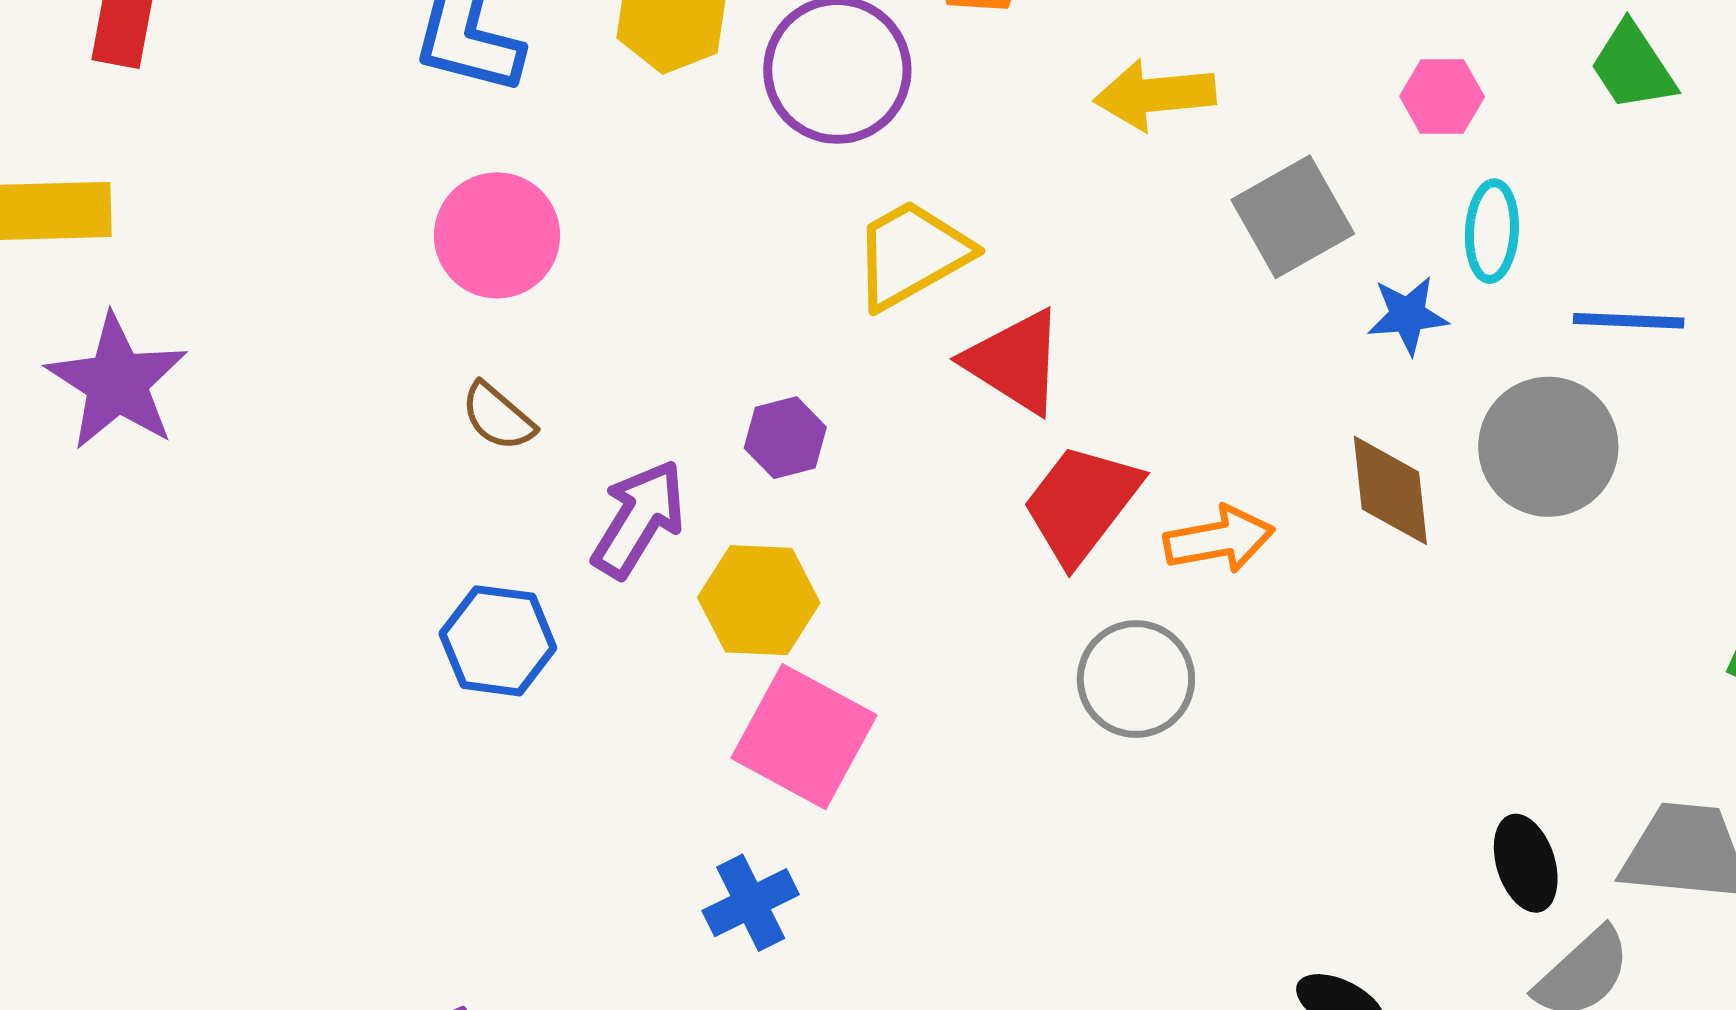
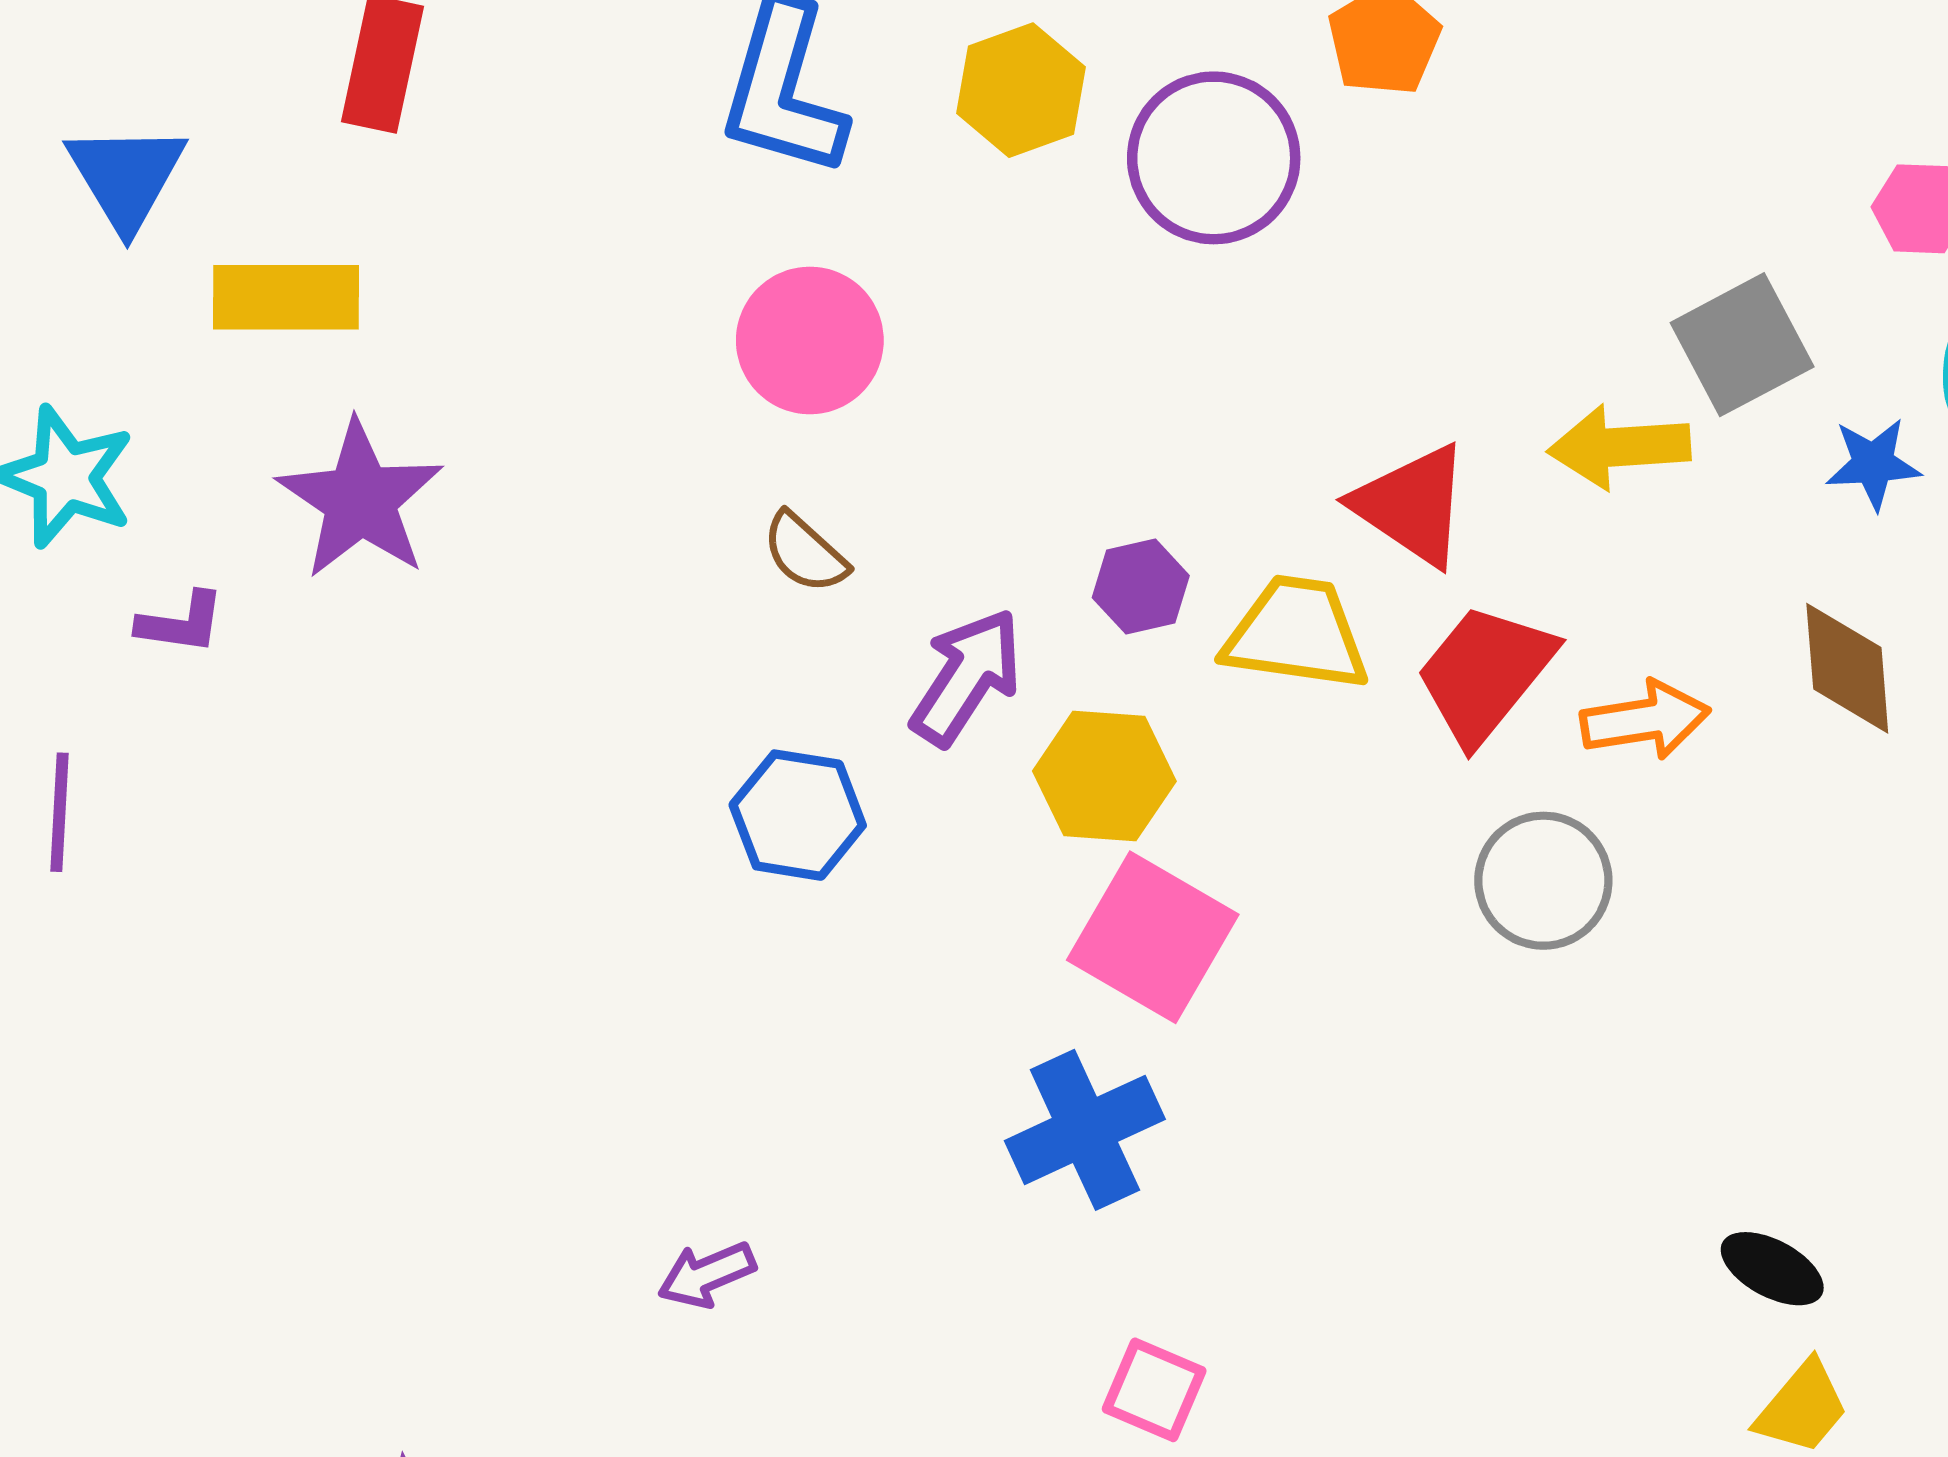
yellow arrow: (1155, 95) -> (1619, 447), moved
yellow trapezoid: (912, 254) -> (1296, 634), moved, turned 36
blue cross: (751, 903) -> (1085, 1130), size x1.4

